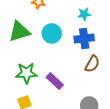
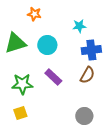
blue cross: (84, 39) -> (91, 50), moved
purple rectangle: (55, 81) -> (53, 77), moved

